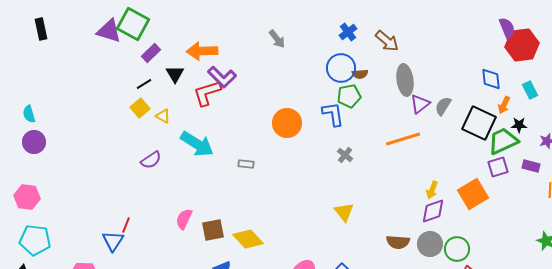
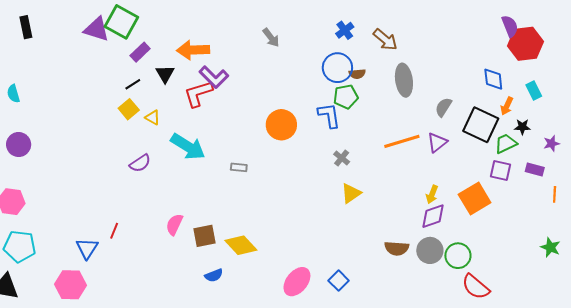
purple triangle: (420, 104) -> (437, 142), moved
cyan semicircle: (29, 114) -> (13, 94), moved
green trapezoid: (503, 141) -> (506, 143), size x0.7
purple square: (498, 167) -> (501, 170), turned 30
yellow triangle: (344, 212) -> (351, 193), moved, turned 35
blue triangle: (113, 241) -> (87, 248), moved

